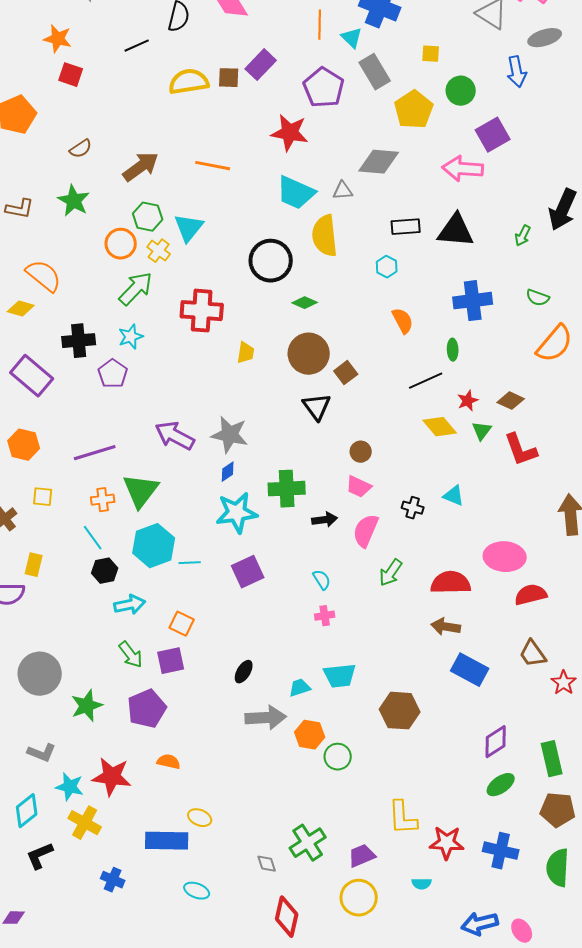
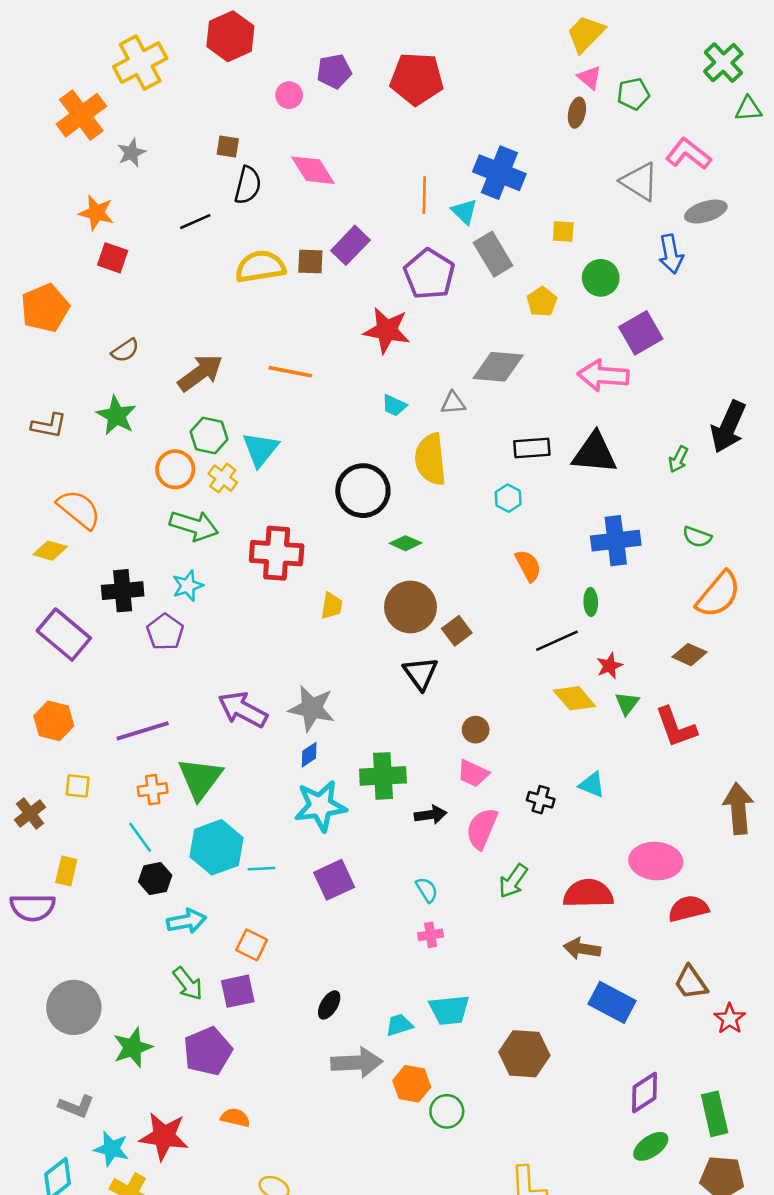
yellow pentagon: (414, 110) -> (542, 302), size x0.6
cyan trapezoid: (296, 193) -> (394, 405), size x0.5
green arrow: (136, 289) -> (194, 526), turned 63
brown diamond: (511, 401) -> (690, 655), moved

